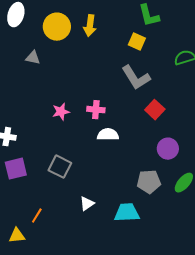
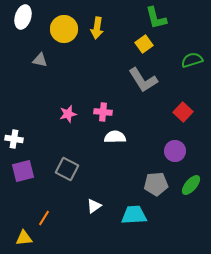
yellow square: (137, 42) -> (144, 44), turned 30
red square: (155, 110) -> (183, 112), moved

